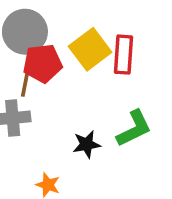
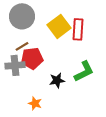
red pentagon: (43, 63) -> (32, 58), moved
brown line: (25, 85) -> (22, 46), turned 48

